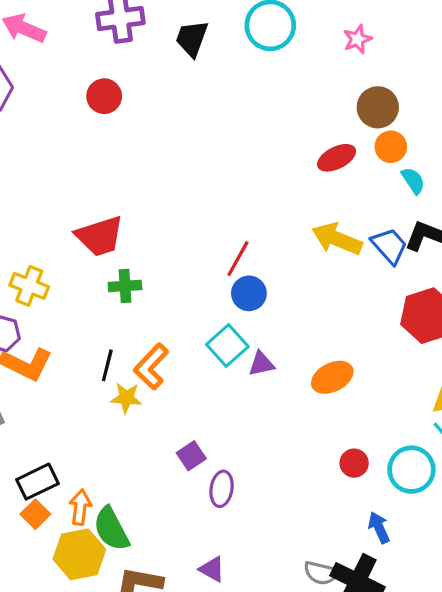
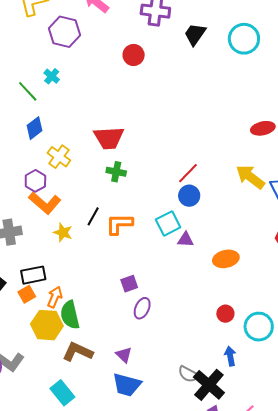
orange L-shape: (151, 367) -> (119, 224), turned 32
yellow star: (126, 398) -> (63, 232), moved

